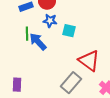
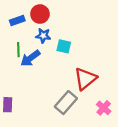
blue arrow: (38, 42) -> (30, 58), turned -84
red triangle: (89, 61) -> (85, 79), turned 45

